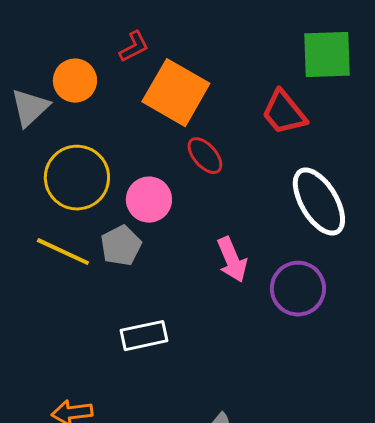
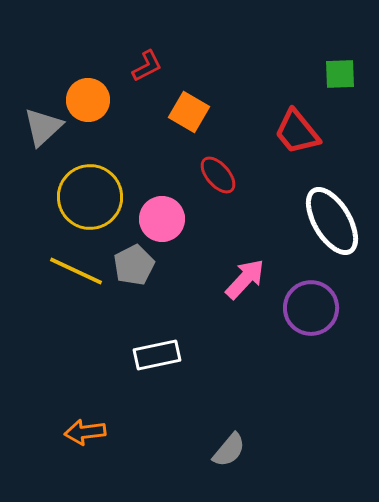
green square: (327, 55) -> (340, 74), size x0.6
orange square: (176, 93) -> (189, 112), size x0.6
pink arrow: (232, 260) -> (245, 279), turned -114

